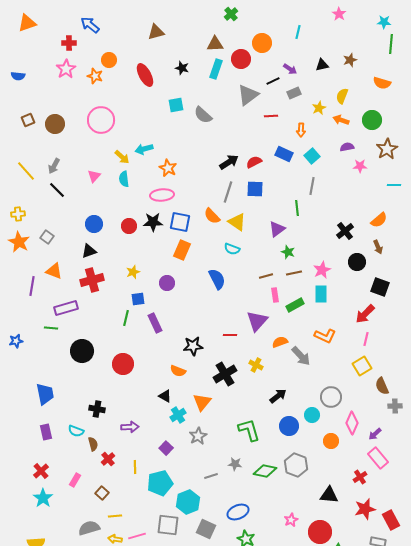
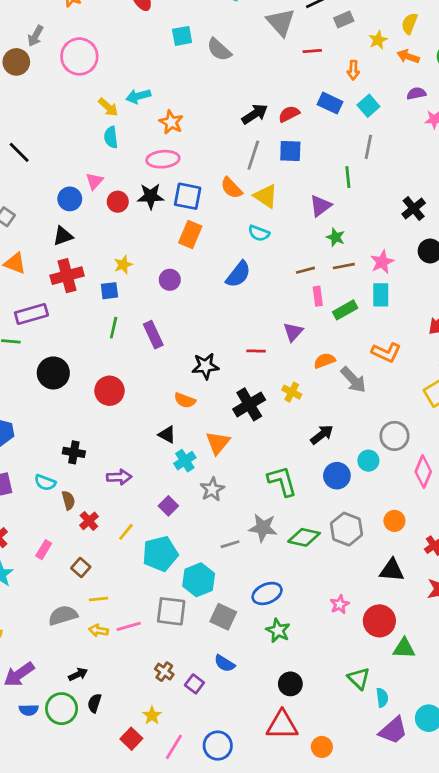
gray triangle: (248, 95) -> (281, 22), turned -35
gray arrow: (54, 166) -> (36, 36), moved
pink triangle: (94, 176) -> (94, 181), moved
blue semicircle: (217, 279) -> (238, 274), turned 65
blue square: (138, 299) -> (109, 291), moved
purple triangle: (257, 321) -> (293, 332), size x0.7
orange circle: (331, 441) -> (394, 521), moved
gray star: (235, 464) -> (263, 528), size x1.5
yellow line: (135, 467) -> (126, 532), turned 40

